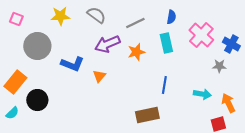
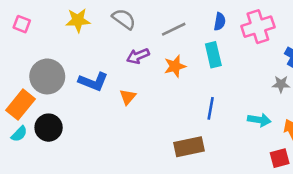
pink cross: (201, 35) -> (258, 27), moved, turned 30
purple arrow: (107, 44) -> (138, 56), size x0.7
gray circle: (37, 46) -> (47, 76), moved
cyan semicircle: (12, 113) -> (19, 134), moved

